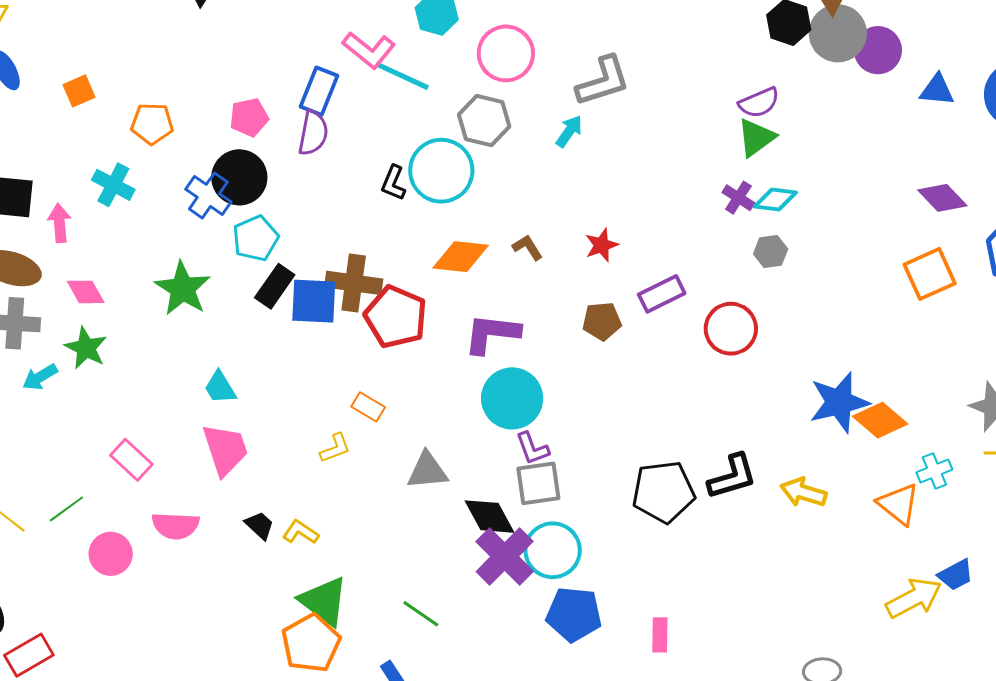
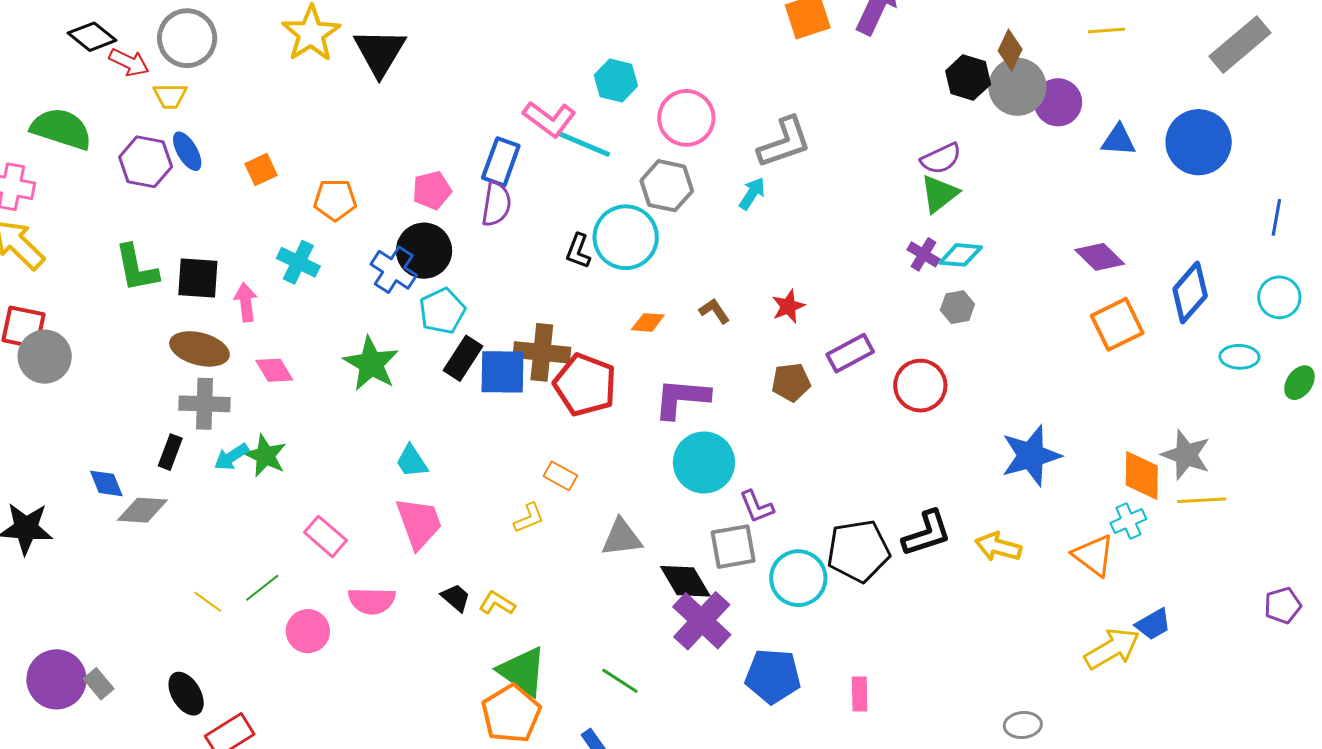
purple diamond: (942, 198) -> (1100, 257), moved
orange diamond: (461, 257) -> (648, 322), size x0.6
green star: (86, 348) -> (265, 456), moved
orange diamond: (880, 420) -> (1142, 475), moved, turned 52
purple L-shape: (532, 448) -> (757, 507), moved
cyan circle: (553, 550) -> (798, 578), moved

